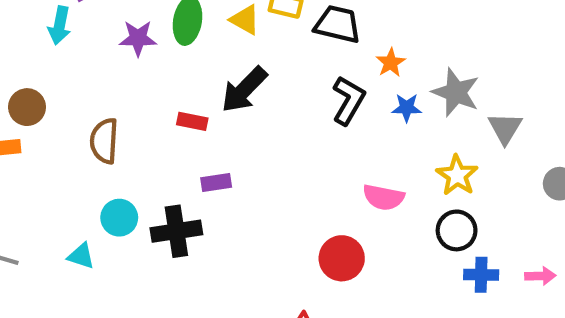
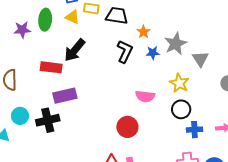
gray star: (456, 92) -> (176, 44), turned 30
red rectangle: (192, 121) -> (51, 67), size x1.5
purple rectangle: (216, 183) -> (65, 96), size x1.6

